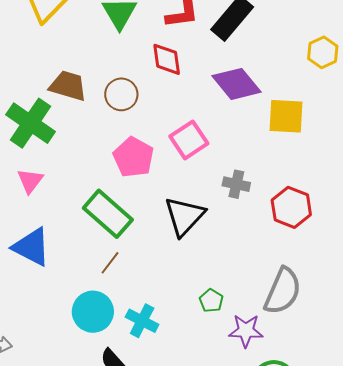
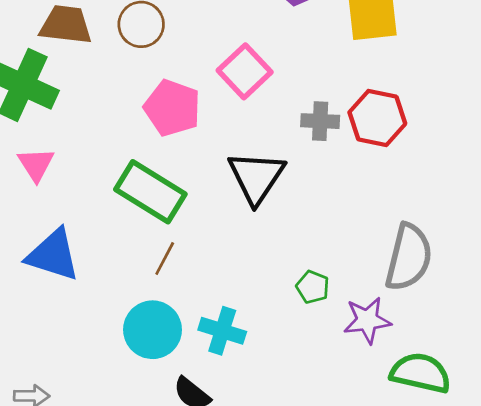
red hexagon: (291, 207) -> (377, 118), moved

